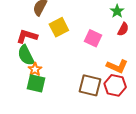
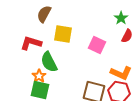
yellow square: (59, 27) -> (63, 34), turned 36
green semicircle: (26, 55) -> (49, 62), moved

